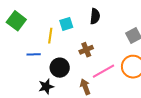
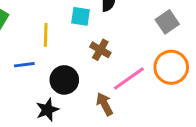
cyan square: (66, 24) -> (80, 16), moved, turned 32
brown cross: (86, 50) -> (100, 50), turned -32

